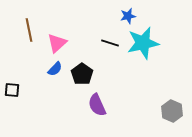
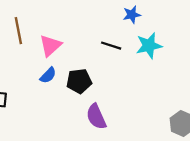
cyan star: (143, 43) -> (149, 46), size x0.7
black pentagon: (82, 74) -> (79, 81), turned 30

